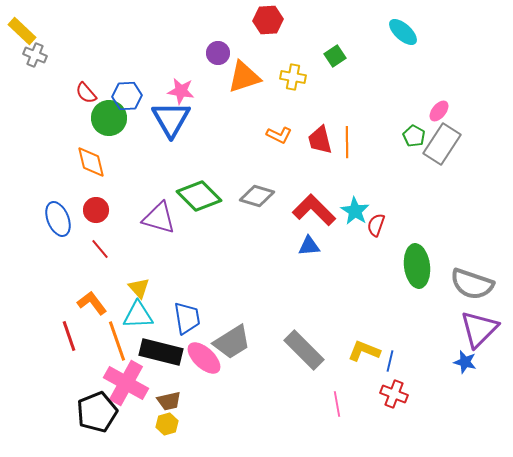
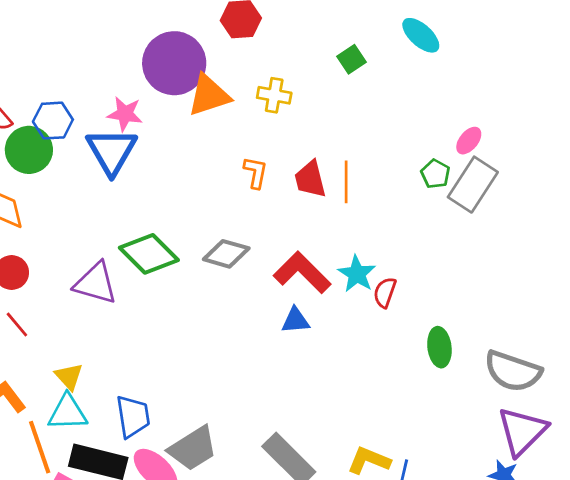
purple circle: (218, 53) -> (174, 63), size x2.0
green square: (335, 56) -> (351, 59), moved
orange L-shape: (279, 135) -> (256, 173), turned -105
green ellipse: (417, 266) -> (439, 347), size x0.7

